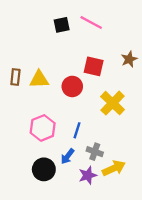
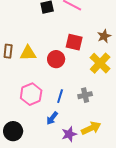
yellow cross: (113, 103) -> (100, 63), moved
gray cross: (95, 152) -> (85, 95), moved, turned -32
black circle: (44, 169) -> (13, 131), moved

